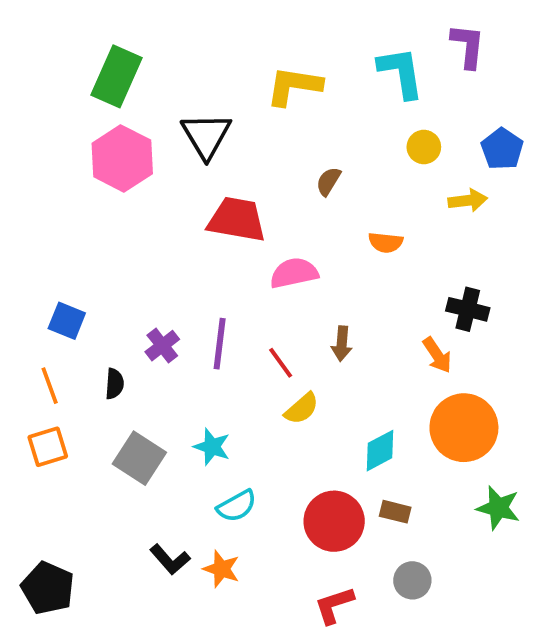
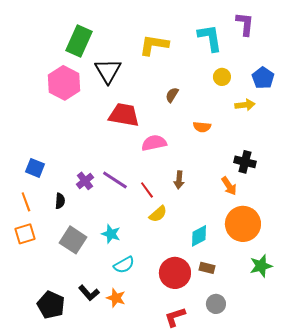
green rectangle: (116, 76) -> (79, 41), moved
purple line: (220, 344) -> (115, 180), turned -64
green star: (498, 508) -> (261, 266), turned -30
black pentagon: (48, 588) -> (51, 305), moved

